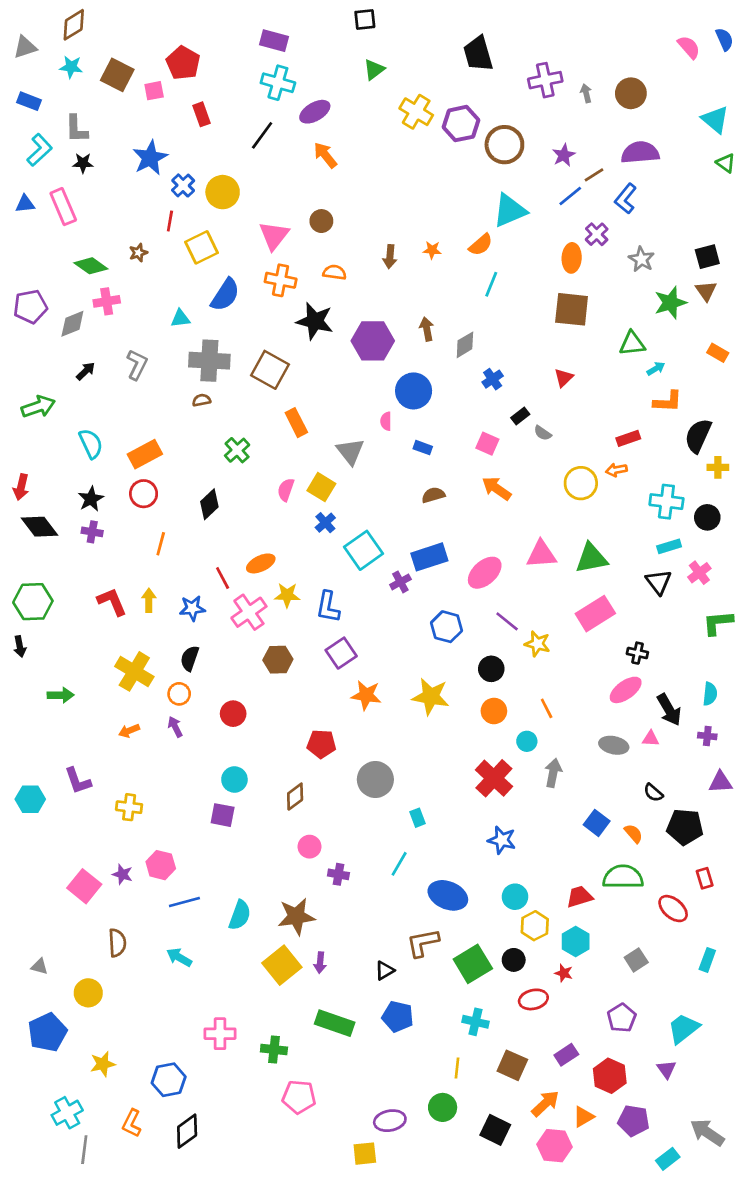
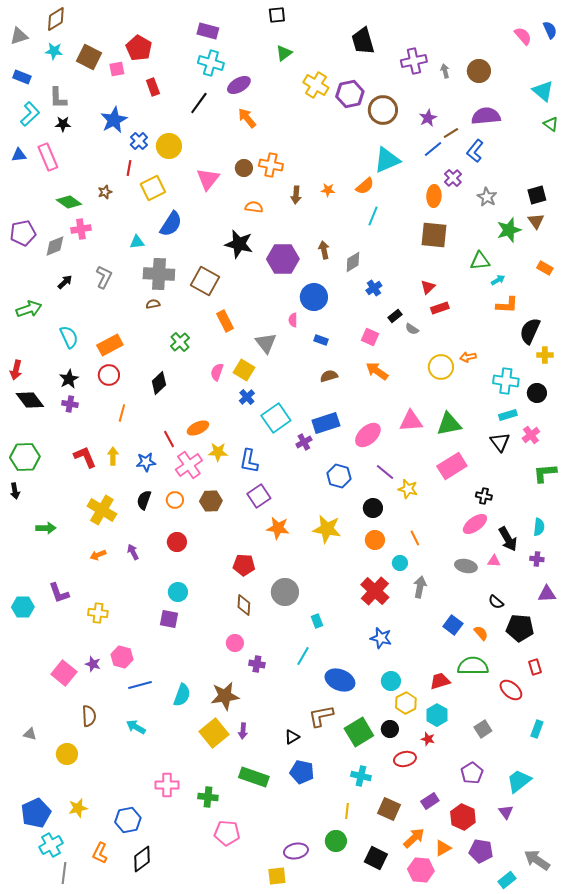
orange cross: (281, 280) -> (271, 165), moved
red rectangle: (628, 438) -> (440, 308), moved
orange circle: (179, 694) -> (175, 500), moved
brown diamond: (295, 797) -> (244, 605), moved, turned -50
blue pentagon: (47, 1032) -> (36, 813), moved

